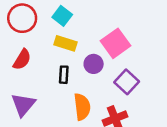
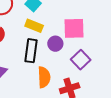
pink square: (116, 43) -> (74, 28), turned 30
black rectangle: (64, 75) -> (31, 51), size x1.6

